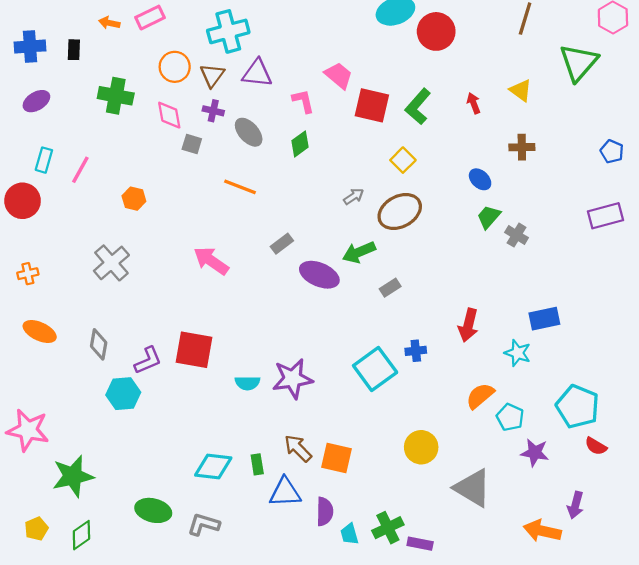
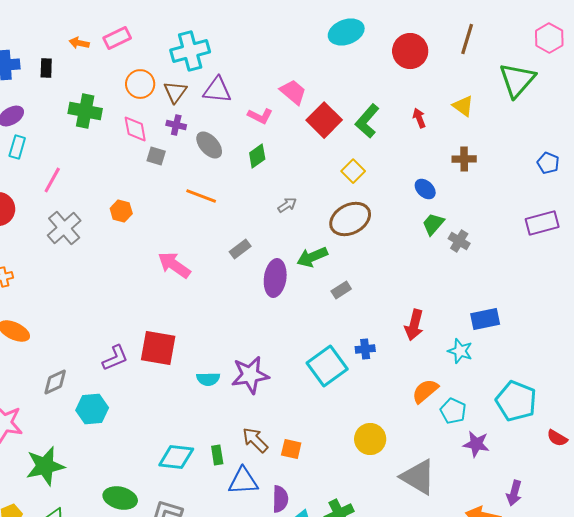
red circle: (436, 31) -> (410, 51), moved
pink L-shape: (303, 101) -> (260, 116), turned 130
red square: (372, 105) -> (324, 120), turned 32
cyan rectangle: (44, 160) -> (17, 147), moved
gray arrow: (354, 196) -> (287, 205), moved
orange hexagon: (134, 199) -> (121, 211), moved
gray cross: (111, 263) -> (64, 228), moved
purple ellipse: (319, 275) -> (275, 278), turned 75
gray diamond: (99, 344) -> (55, 382), moved, turned 56
cyan hexagon: (123, 394) -> (92, 409), moved
red semicircle: (596, 446) -> (557, 438), moved
orange square: (336, 458) -> (291, 449), size x0.7

